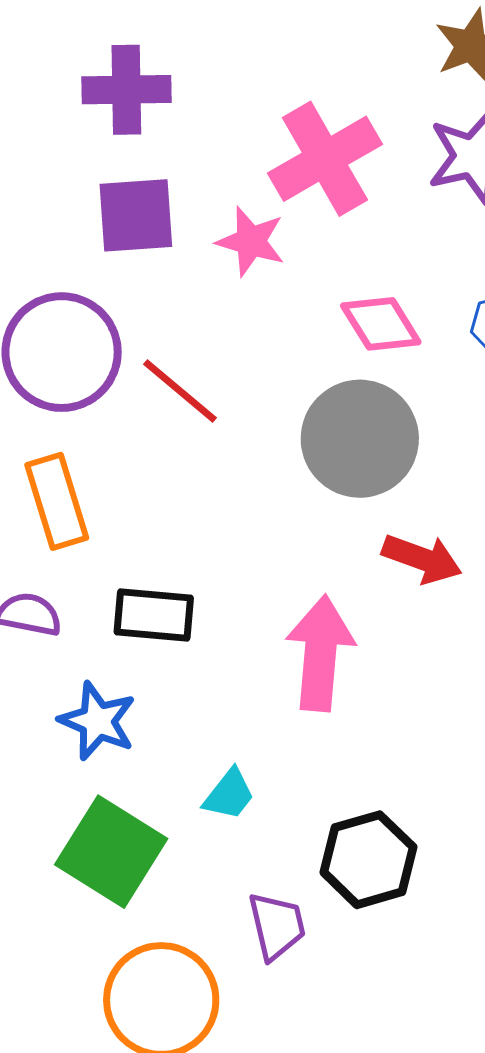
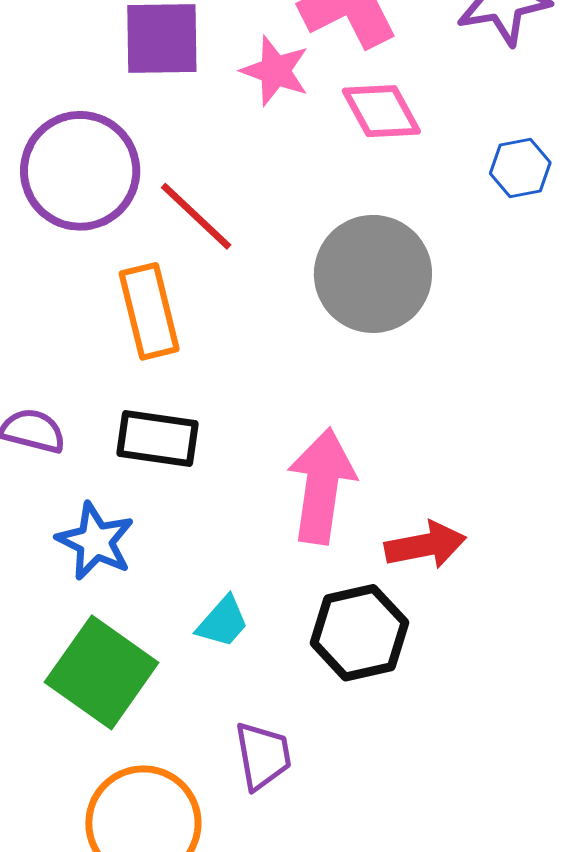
pink diamond: (381, 324) -> (381, 111), moved
orange rectangle: (57, 501) -> (149, 311), moved
red arrow: (422, 559) -> (425, 545), moved, turned -34
black hexagon: (368, 860) -> (359, 633), moved

